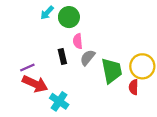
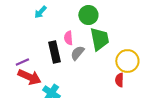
green circle: (69, 17) -> (88, 15), moved
black rectangle: (62, 56) -> (54, 52), size x1.5
green trapezoid: (112, 71) -> (99, 39), moved

